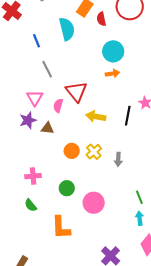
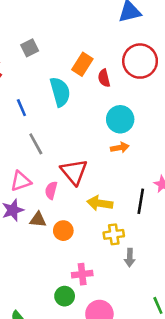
pink triangle: (35, 98) -> (21, 181), turned 42
orange circle: (72, 151) -> (63, 231), moved
yellow cross: (94, 152) -> (114, 234), moved, turned 35
pink cross: (33, 176) -> (82, 274), moved

